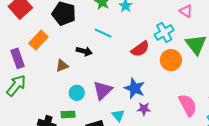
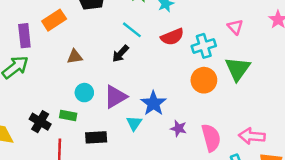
red semicircle: (140, 49) -> (172, 37), moved
black arrow: (84, 51) -> (120, 54), moved, turned 105
purple star: (144, 109) -> (178, 128), moved
cyan triangle: (118, 115) -> (134, 123), moved

